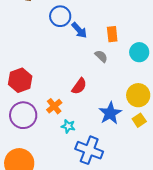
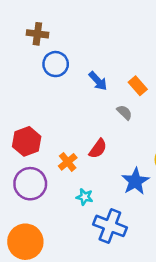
blue circle: (60, 16) -> (56, 64), moved
orange rectangle: (112, 34) -> (138, 86), turned -35
orange cross: (54, 106) -> (68, 162), moved

